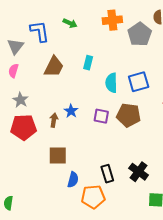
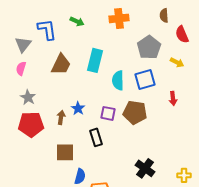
gray pentagon: (140, 34) -> (149, 47), moved
cyan rectangle: (88, 63) -> (95, 60), size x1.6
black rectangle: (107, 174) -> (96, 137), moved

